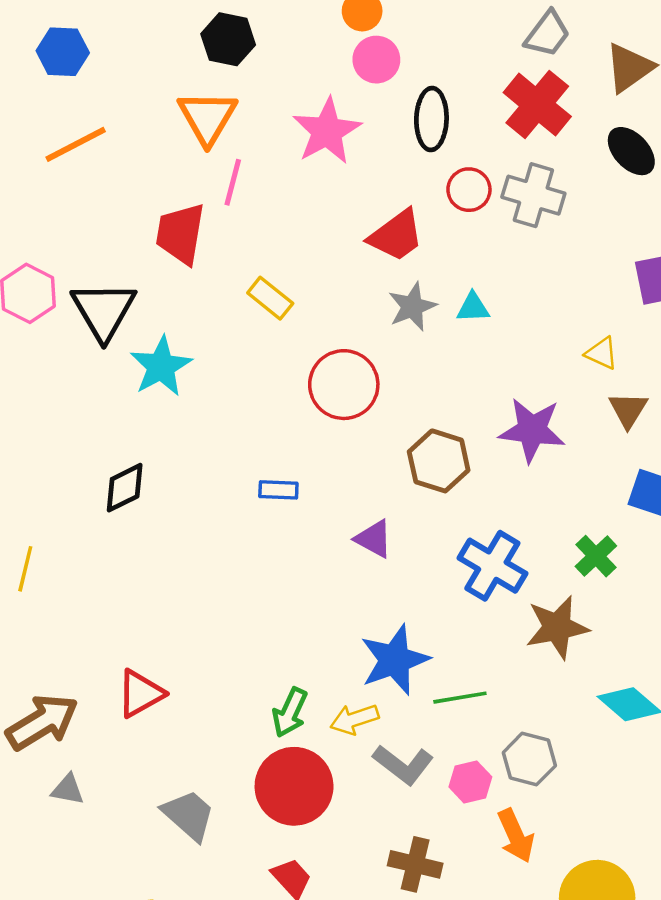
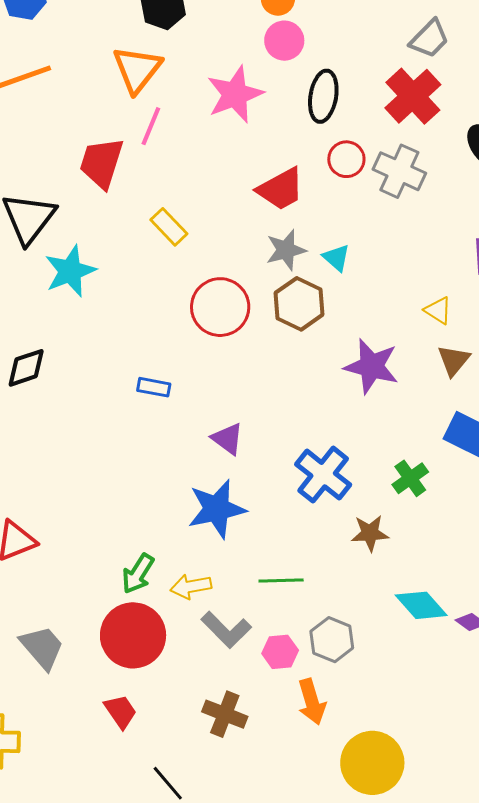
cyan triangle: (473, 308) -> (336, 258), turned 36
brown hexagon: (439, 461) -> (299, 304), moved
brown star: (557, 627) -> (370, 533), size x0.7
blue star: (395, 660) -> (217, 509), moved

